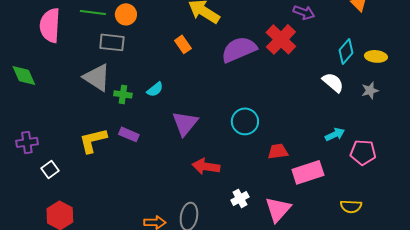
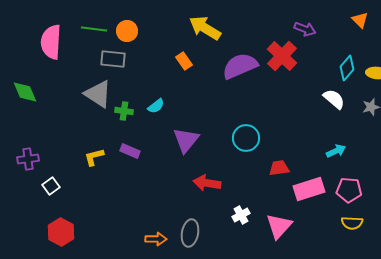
yellow L-shape: (93, 140) -> (94, 157), size x0.7
pink pentagon: (363, 152) -> (349, 190), moved

